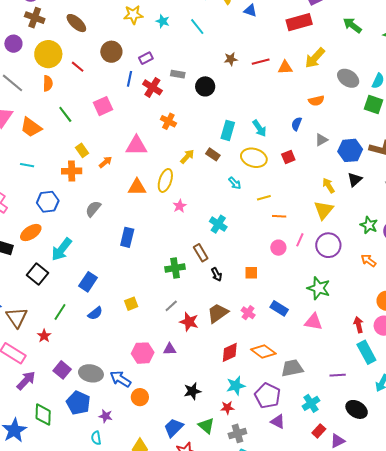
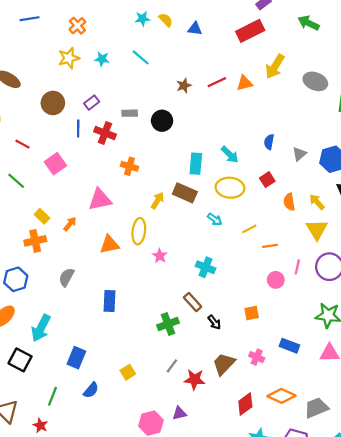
red line: (78, 67) -> (22, 144), moved
orange semicircle: (316, 101) -> (289, 202), moved, turned 105
brown rectangle: (213, 154) -> (185, 193), size x1.5

